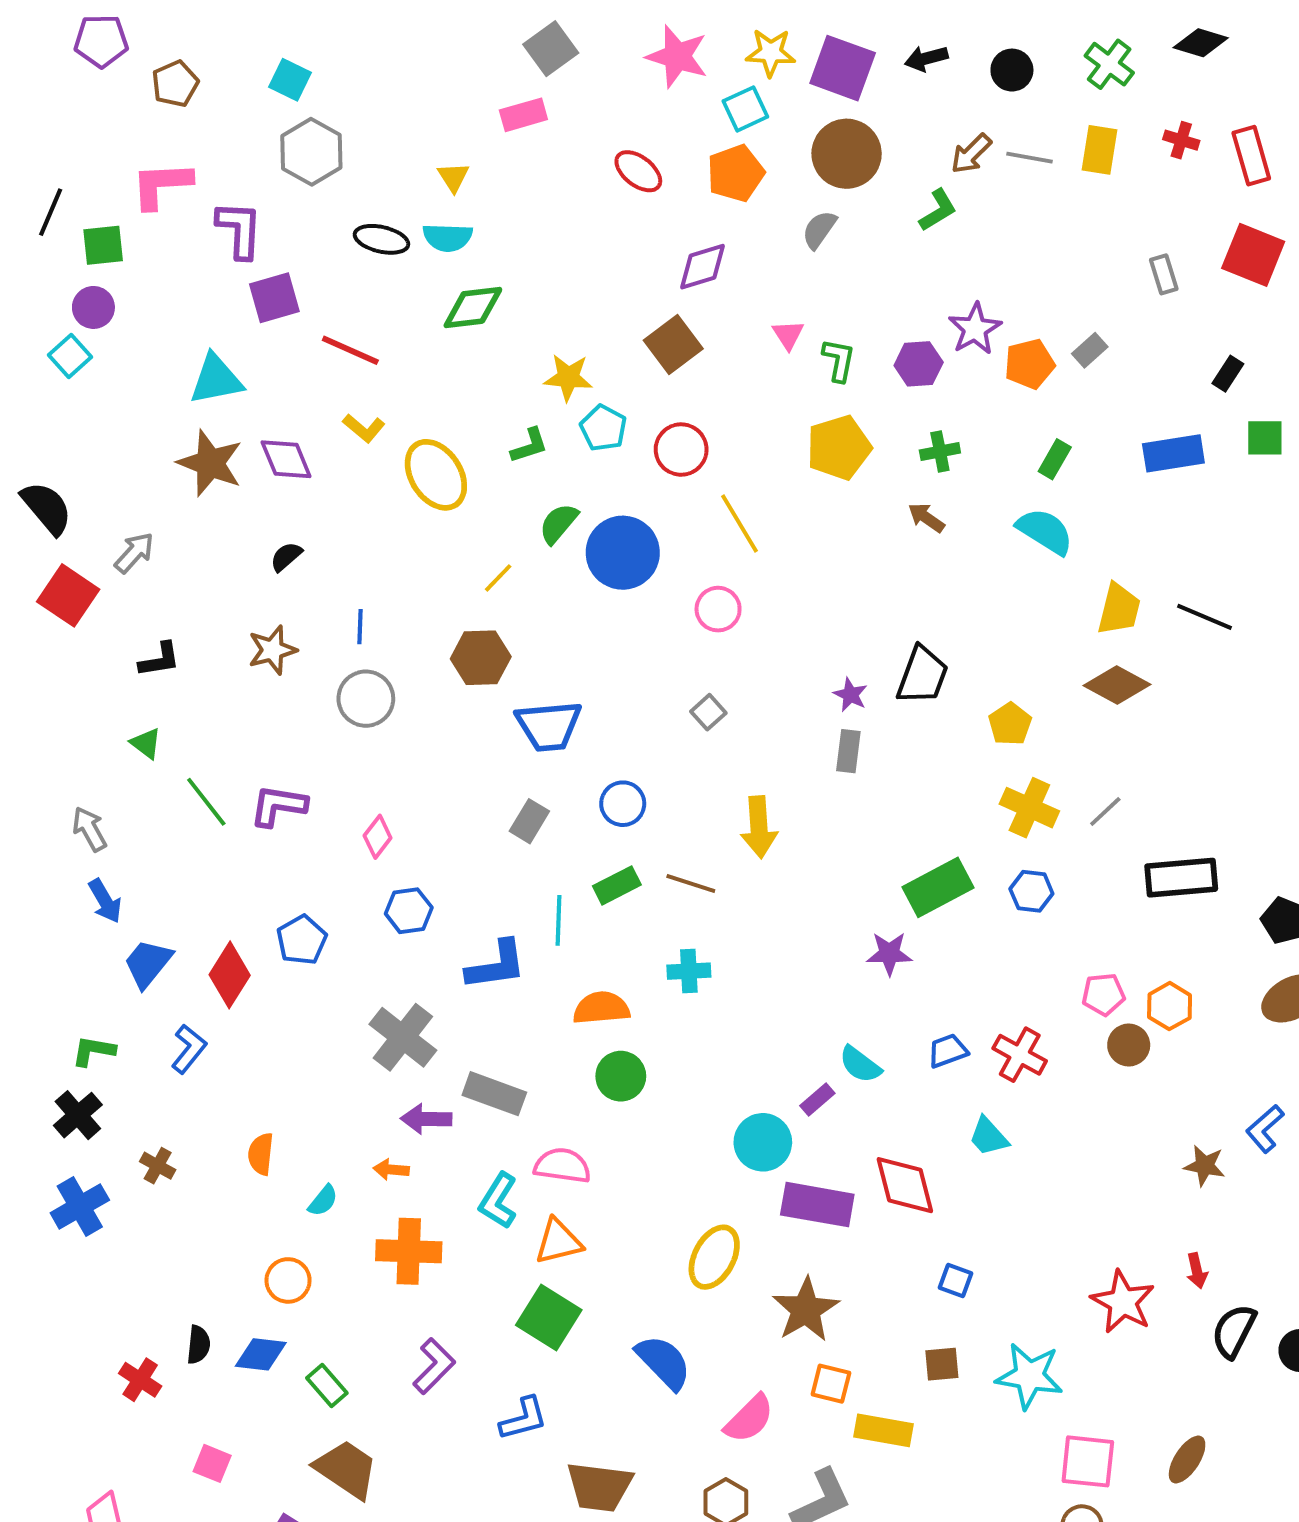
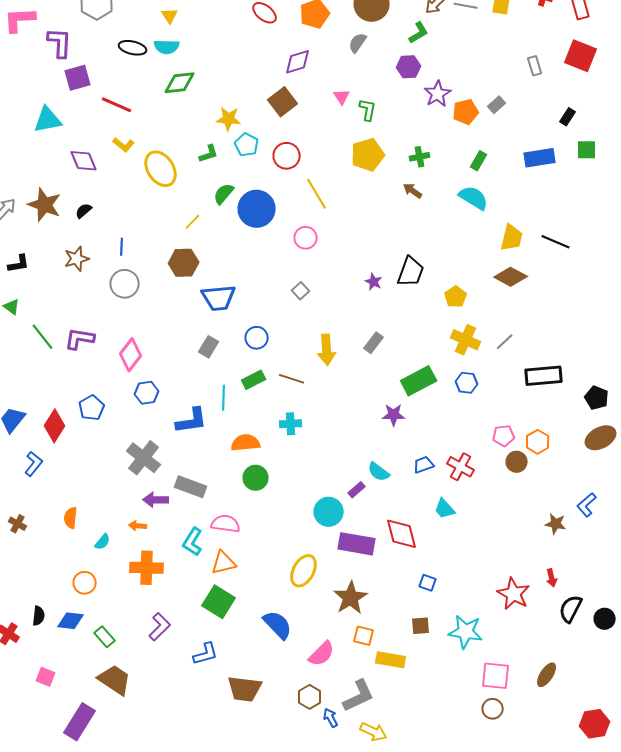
purple hexagon: (919, 364) -> (409, 67), moved
brown star: (210, 463) -> (45, 205), moved
gray rectangle: (848, 751) -> (374, 343), moved, turned 30
pink diamond: (378, 837) -> (131, 355), size x1.5

